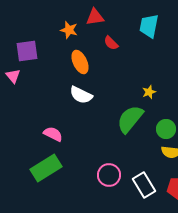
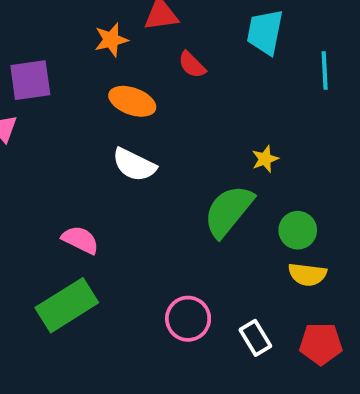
orange star: (69, 30) -> (111, 40), turned -30
orange ellipse: (80, 62) -> (132, 101), turned -45
white rectangle: (144, 185) -> (255, 338), size x0.7

